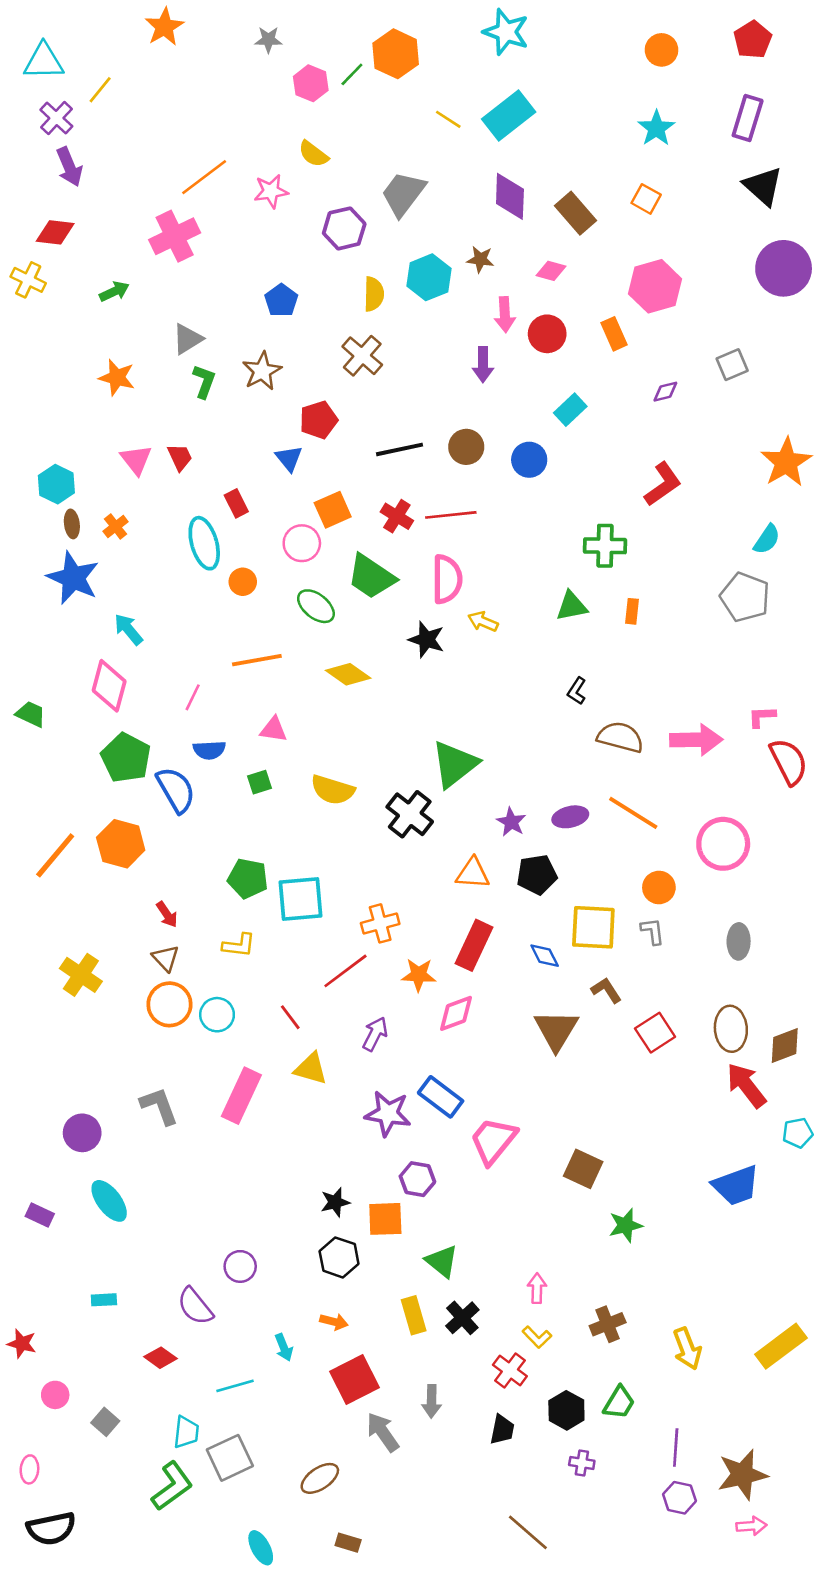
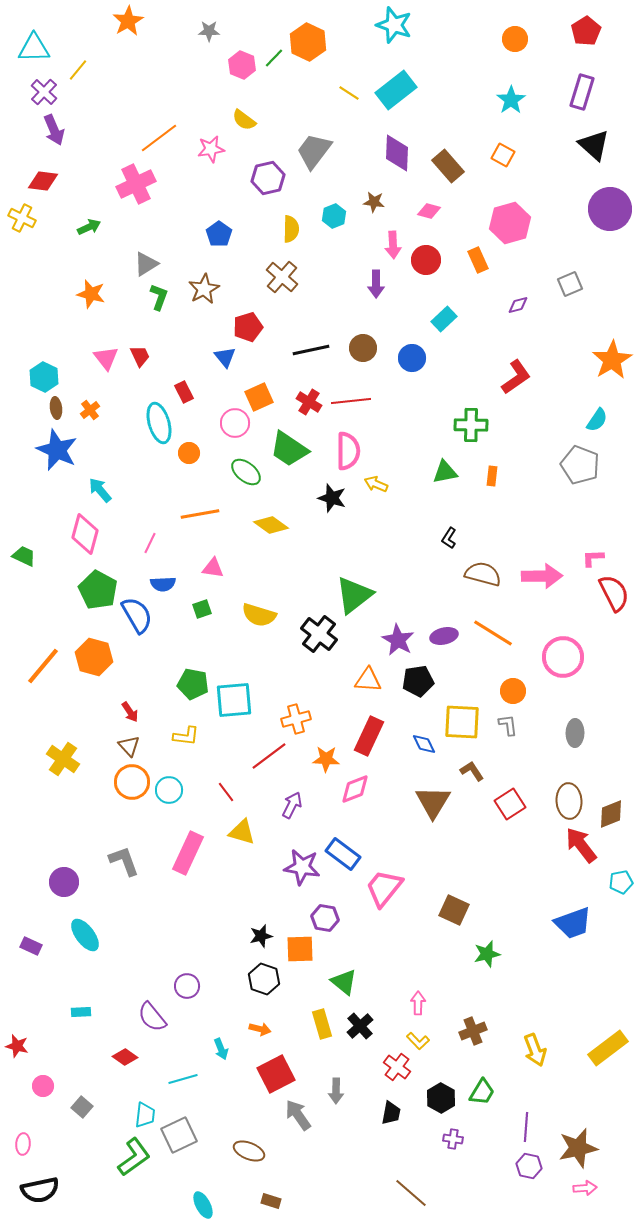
cyan hexagon: (429, 277) -> (334, 216), size x0.7
purple star: (511, 822) -> (398, 640), size x1.4
brown ellipse: (320, 1478) -> (249, 1151), turned 56

